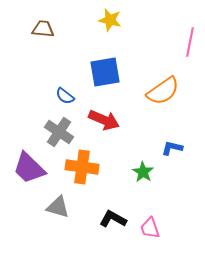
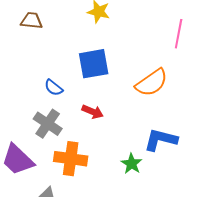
red arrow: (104, 120) -> (93, 112), size x0.7
blue L-shape: (172, 148) -> (161, 140), size x1.6

